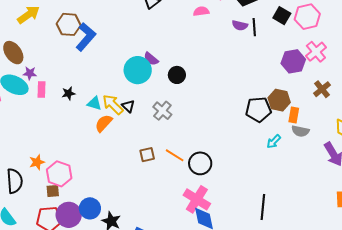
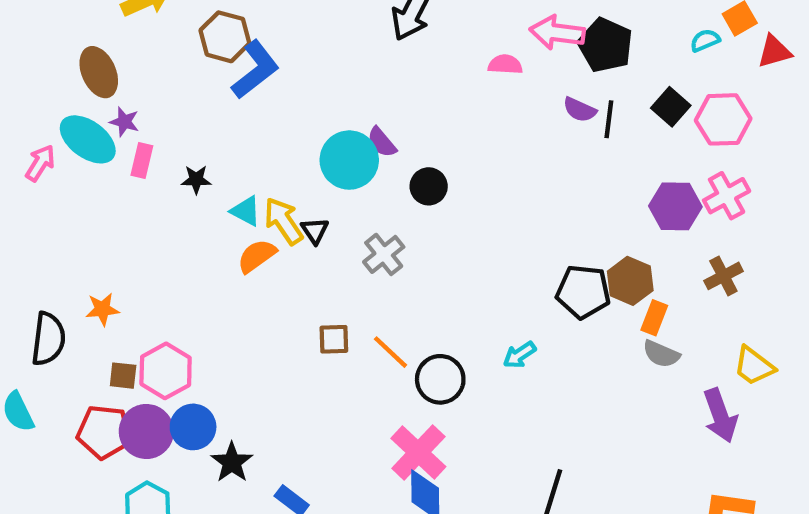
cyan arrow: (274, 141) -> (519, 355), moved
pink hexagon: (59, 174) -> (166, 371), moved

